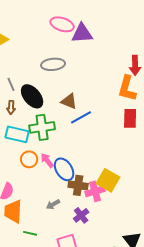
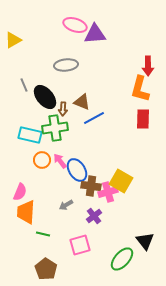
brown arrow: (11, 107) -> (63, 109), moved

